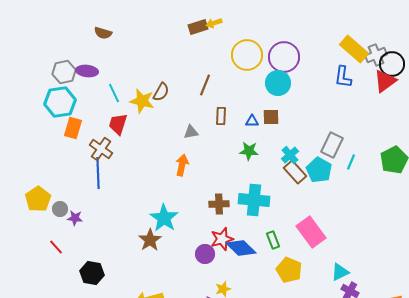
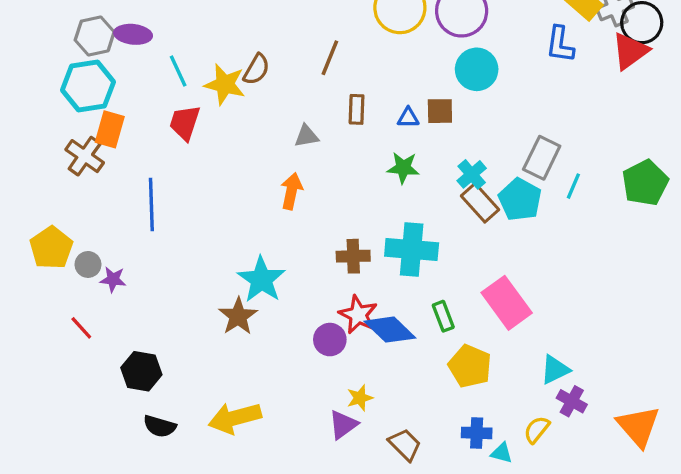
cyan circle: (278, 83) -> (477, 69), moved
brown cross: (101, 149) -> (85, 156), moved
red star: (222, 239) -> (358, 315), turned -30

